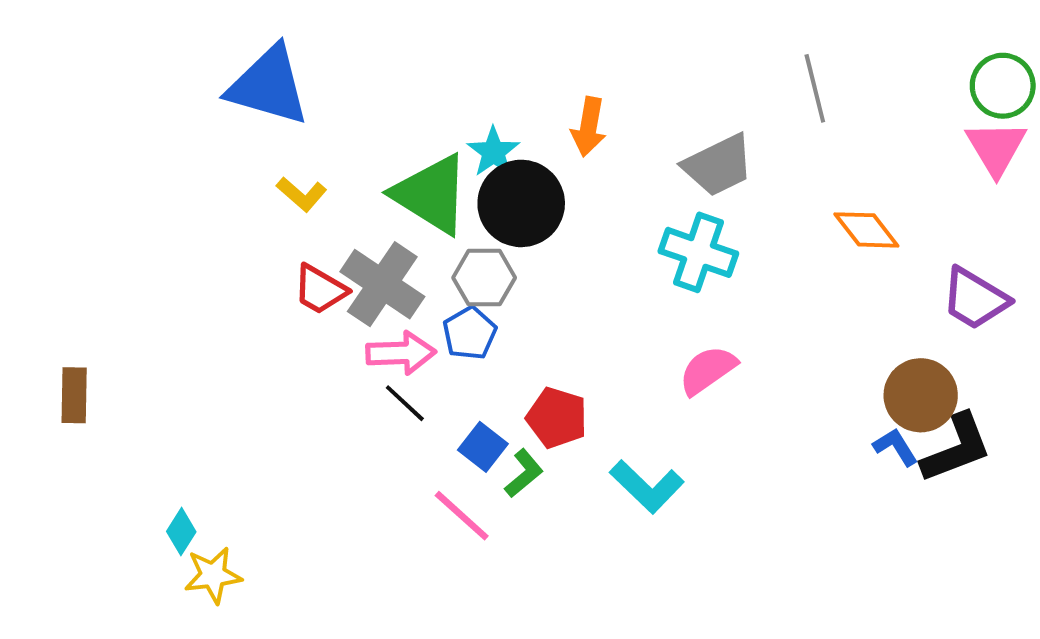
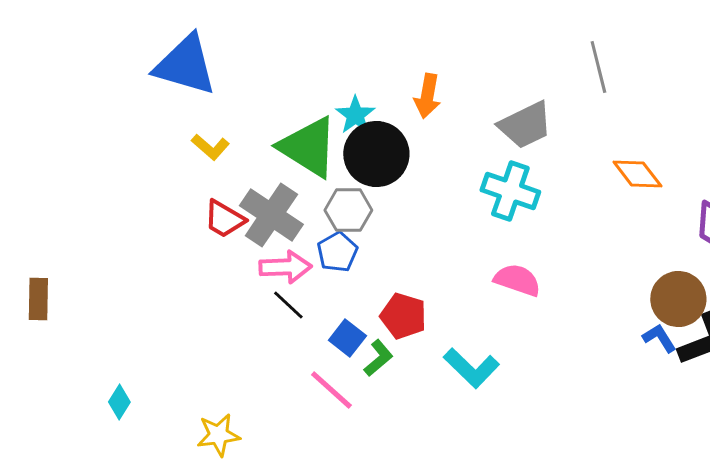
pink semicircle: (708, 370) -> (517, 280), turned 54
yellow star: (213, 575) -> (218, 435), moved

